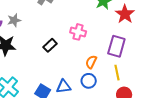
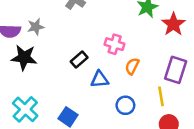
purple rectangle: (116, 46) -> (176, 70), moved
orange semicircle: (91, 62) -> (132, 66), moved
blue triangle: (64, 87) -> (100, 79), moved

